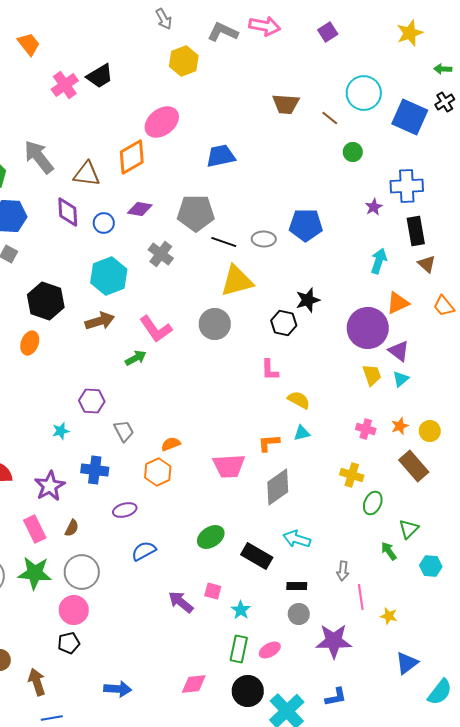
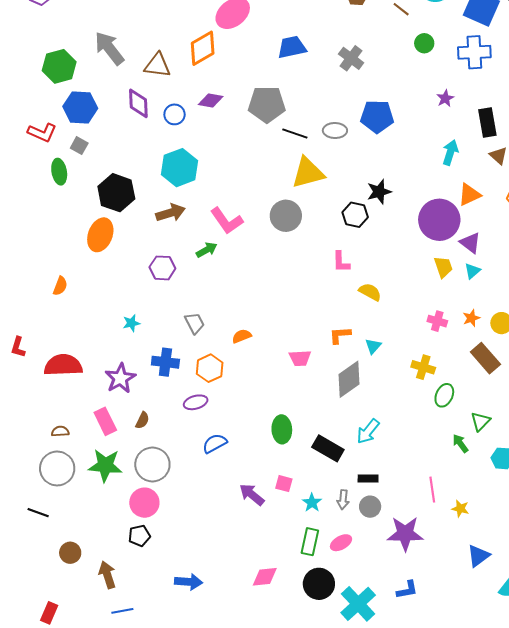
blue cross: (407, 186) -> (474, 52), moved
gray cross: (161, 254) -> (351, 58), moved
orange ellipse: (30, 343) -> (100, 235), size x1.4
purple hexagon: (92, 401) -> (162, 268), moved
cyan triangle: (302, 433) -> (373, 346), moved, turned -36
pink trapezoid: (229, 466) -> (300, 358), size x0.7
orange hexagon: (158, 472) -> (210, 368), moved
green ellipse: (211, 537) -> (282, 429), turned -60
cyan arrow: (297, 539) -> (368, 431), turned -68
gray arrow: (343, 571) -> (343, 500), moved

